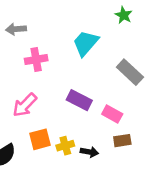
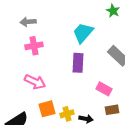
pink cross: (36, 60) -> (34, 46), moved
purple rectangle: (79, 100) -> (78, 63), moved, turned 66
pink arrow: (25, 105) -> (35, 82), turned -110

